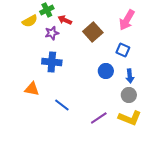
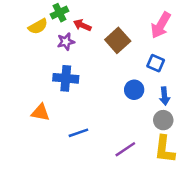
blue line: (62, 105) -> (78, 133), turned -56
yellow L-shape: (130, 118) -> (165, 149), turned 75

